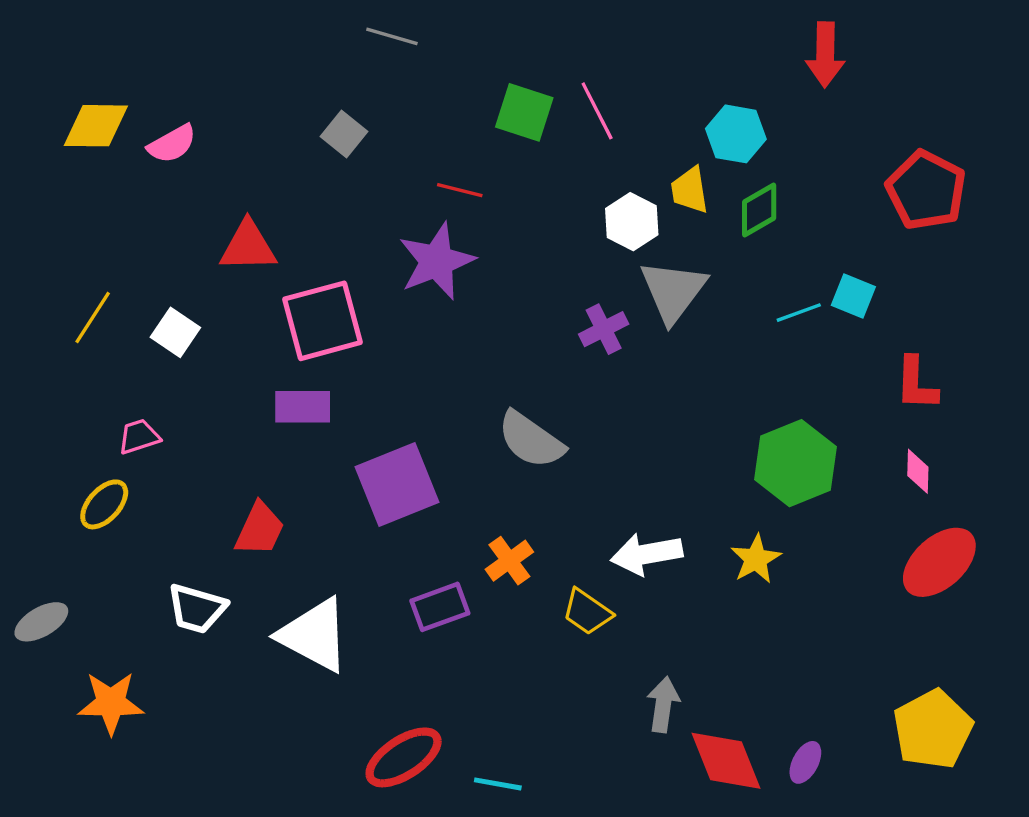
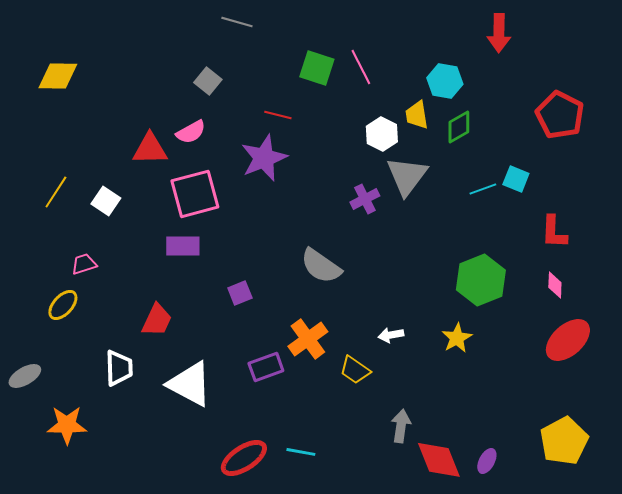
pink semicircle: (172, 144) -> (191, 132), moved
purple square: (397, 485) -> (240, 293), size x0.5
white arrow: (647, 554) -> (391, 335), size x0.6
orange cross: (509, 561) -> (308, 339), size x1.4
white trapezoid: (197, 609) -> (119, 368), turned -108
cyan line: (498, 784) -> (301, 452), moved

